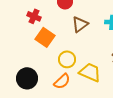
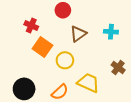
yellow circle: (67, 59) -> (65, 60), moved

